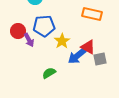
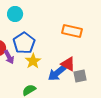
blue pentagon: (44, 26) -> (24, 43), turned -30
yellow star: (62, 41) -> (33, 61), moved

